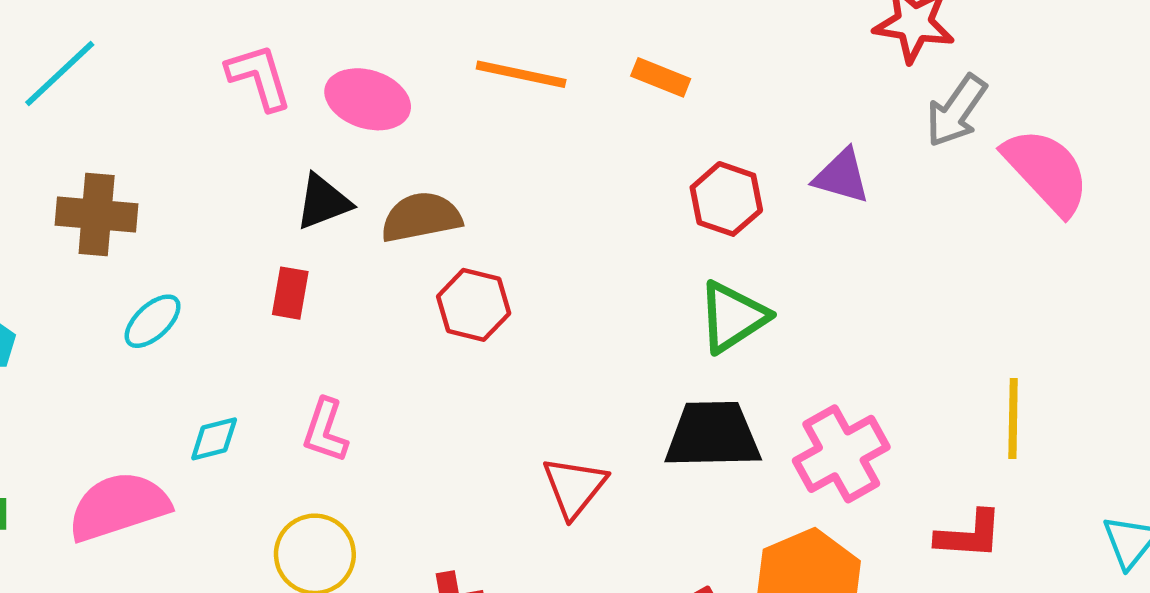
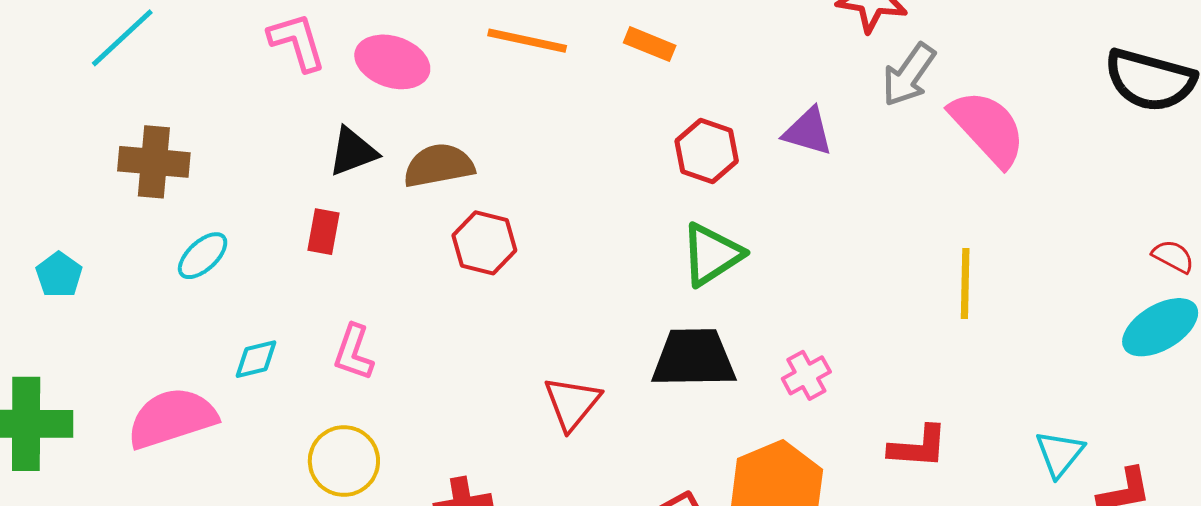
yellow line: (1013, 418) -> (965, 283), moved
pink cross: (841, 454) -> (806, 375), size x0.6

